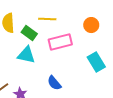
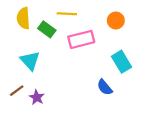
cyan triangle: (26, 55) -> (30, 61), moved, turned 36
blue semicircle: (54, 83) -> (105, 87), moved

